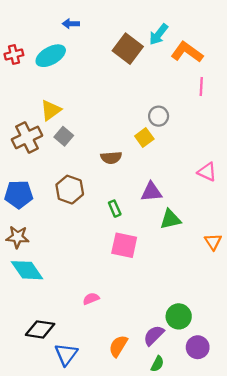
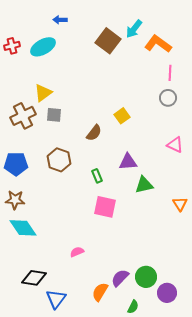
gray circle: (159, 116) -> (168, 98), moved
gray square: (64, 136) -> (54, 115), turned -35
brown semicircle: (111, 158) -> (94, 133), turned -48
green circle: (179, 316) -> (146, 277), moved
purple semicircle: (154, 335) -> (120, 278), moved

